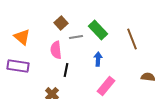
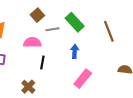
pink semicircle: (56, 50) -> (32, 42), turned 96

